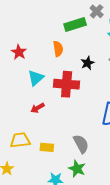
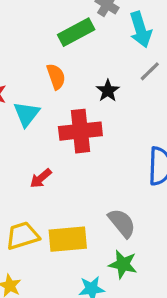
cyan triangle: (36, 78) -> (27, 114), moved
yellow rectangle: (47, 147) -> (68, 239), size x1.6

